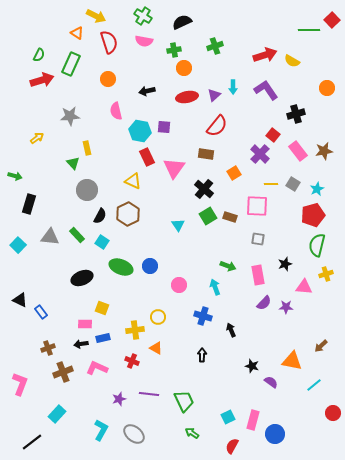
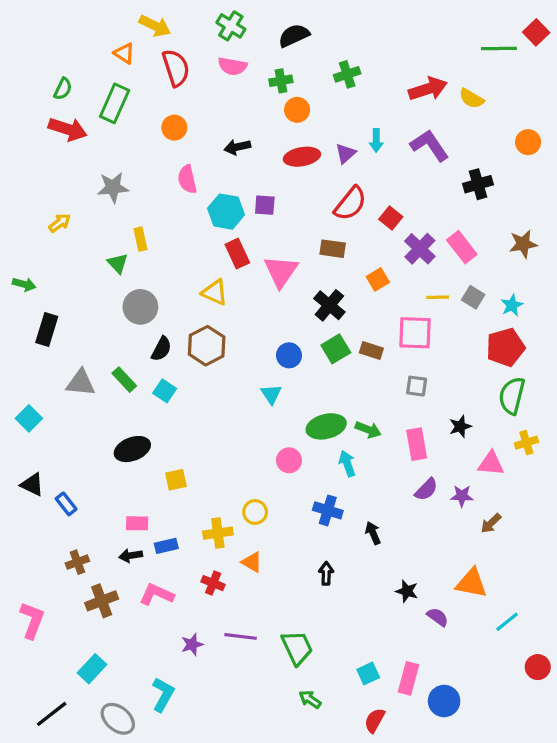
red arrow: (42, 80) -> (68, 129), turned 35
red square: (273, 135) -> (391, 218), moved
pink rectangle: (298, 151) -> (462, 247), moved
cyan triangle: (178, 225) -> (271, 394), moved
cyan square: (18, 245) -> (29, 418), moved
blue circle: (150, 266) -> (289, 355), moved
green ellipse: (121, 267) -> (326, 426), moved, turned -35
yellow square: (102, 308) -> (176, 480), moved, turned -32
brown arrow: (321, 346) -> (491, 523), moved
gray ellipse: (134, 434) -> (118, 719), moved

